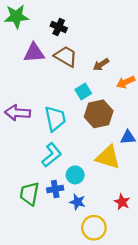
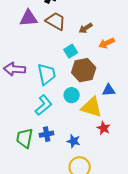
cyan circle: (75, 175) -> (72, 95), moved
blue star: (77, 202) -> (74, 141), moved
red star: (122, 202) -> (104, 128), moved

